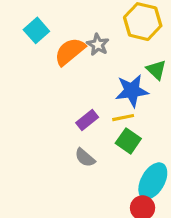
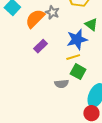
purple rectangle: (87, 120) -> (41, 46), moved
gray semicircle: (85, 158) -> (62, 84), moved, turned -40

